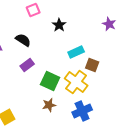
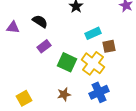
brown square: (92, 65) -> (109, 46), turned -32
brown star: (49, 105) -> (64, 94), moved

